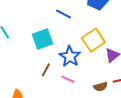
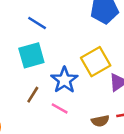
blue line: (63, 14) -> (37, 23), moved

